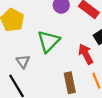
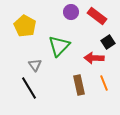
red arrow: (86, 54) -> (94, 58), turned -60

